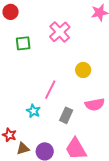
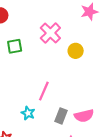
yellow circle: (83, 70) -> (76, 51), moved
pink semicircle: (95, 104) -> (84, 116), moved

